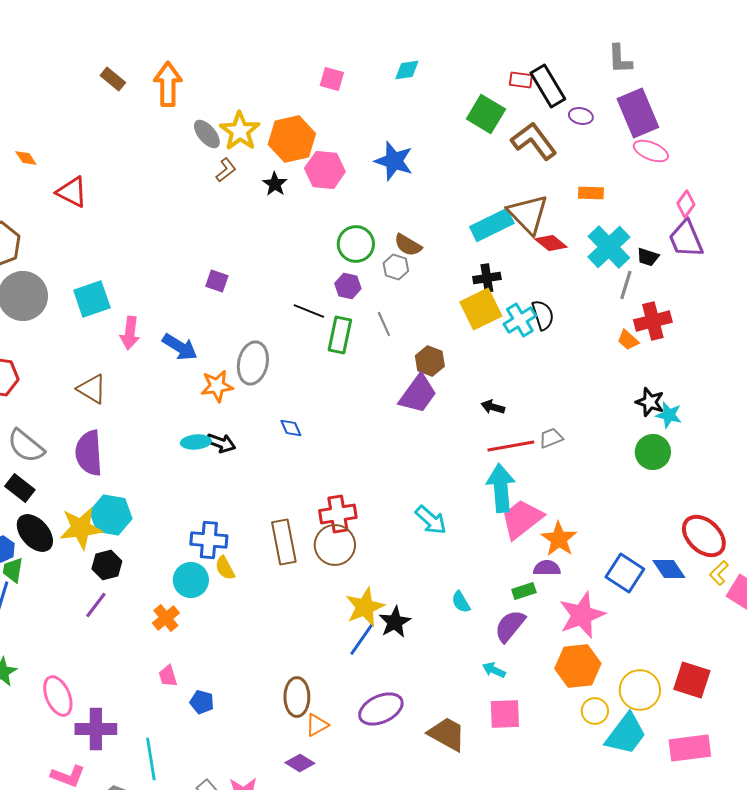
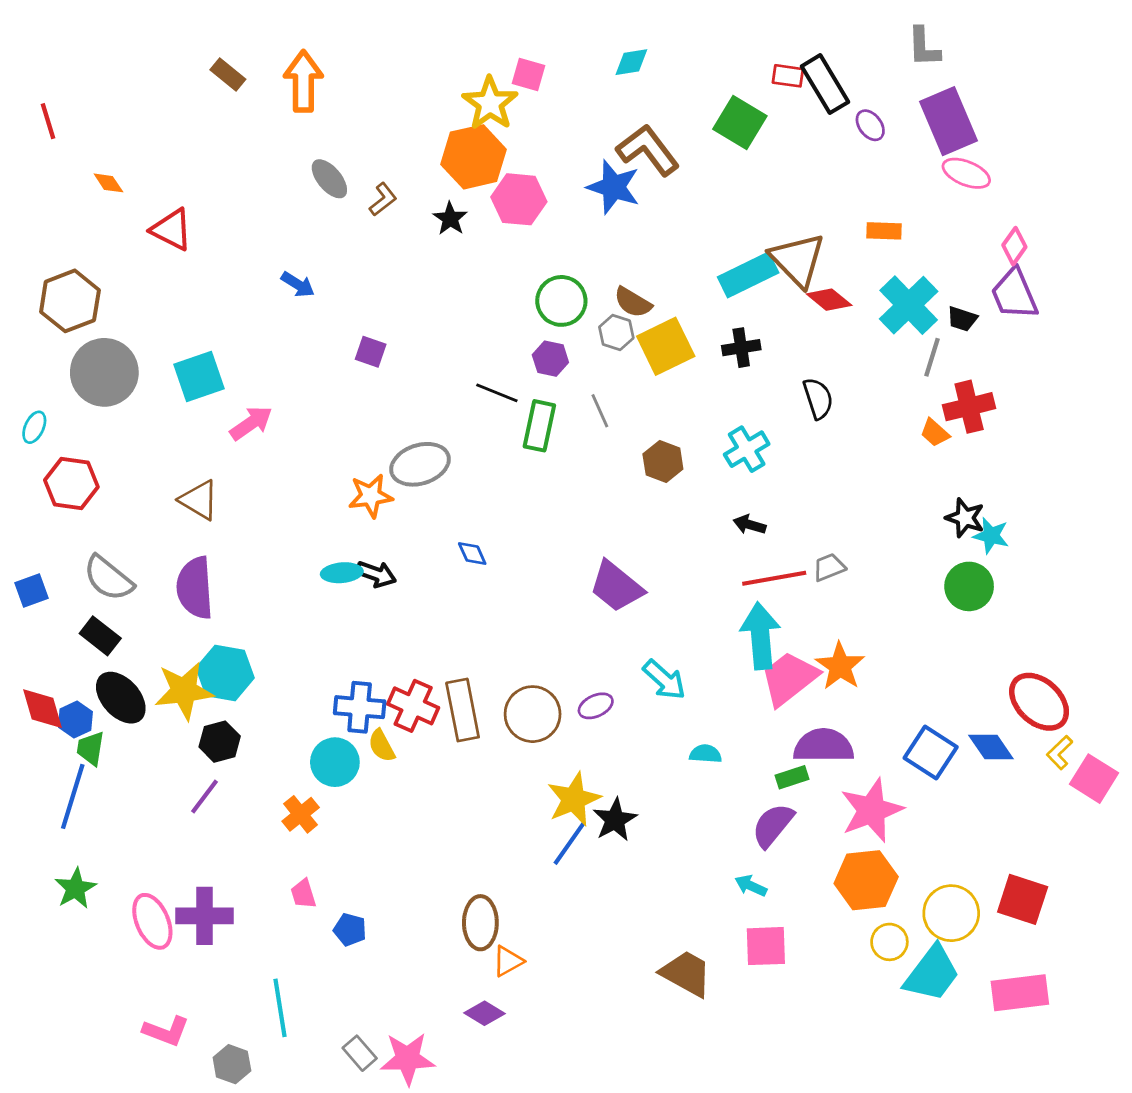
purple ellipse: (581, 116) -> (870, 125), turned 40
yellow star: (240, 131) -> (490, 103), moved
gray ellipse: (207, 134) -> (329, 179), moved
brown L-shape: (534, 141) -> (648, 150), moved
yellow square: (481, 309) -> (666, 346), moved
cyan cross: (520, 320) -> (747, 449), moved
pink arrow: (130, 333) -> (251, 423), turned -132
blue arrow: (180, 347) -> (298, 284), moved, size x0.7
gray ellipse: (253, 363) -> (420, 464), turned 60
purple trapezoid: (418, 394) -> (616, 586), moved, turned 93
red cross: (338, 514) -> (413, 706), moved, turned 33
orange star: (559, 539) -> (840, 666), moved
purple semicircle: (547, 568) -> (824, 746), size x1.6
cyan semicircle: (461, 602) -> (706, 754), moved, turned 125
purple ellipse: (381, 709) -> (596, 706), moved, size x0.6
purple cross: (96, 729) -> (205, 916), moved

